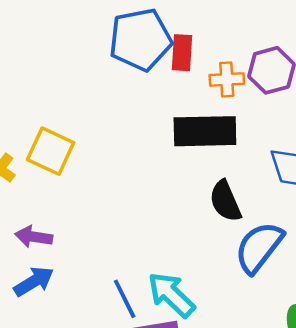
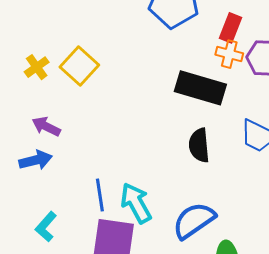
red rectangle: (182, 53) -> (231, 28), moved
blue semicircle: (259, 247) -> (194, 221), moved

